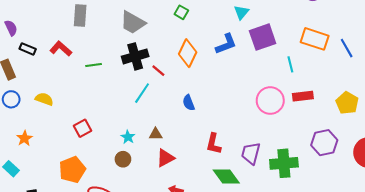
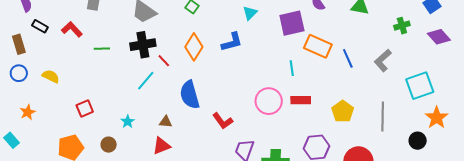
purple square: (263, 37) -> (292, 23), moved
blue semicircle: (189, 103) -> (190, 95), size x1.8
brown triangle: (156, 134) -> (166, 122), moved
red L-shape: (214, 144) -> (223, 121), moved, turned -55
brown circle: (123, 159) -> (109, 145), moved

